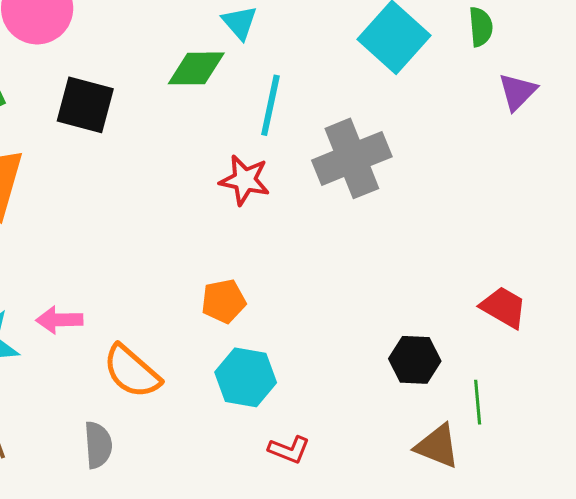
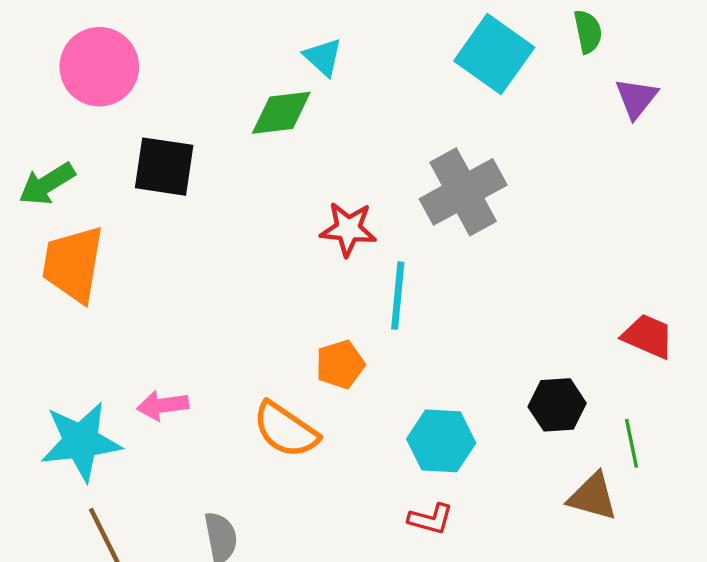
cyan line: (270, 105) -> (398, 296), moved
orange semicircle: (132, 372) -> (286, 430), moved
cyan hexagon: (246, 377) -> (441, 441), moved

